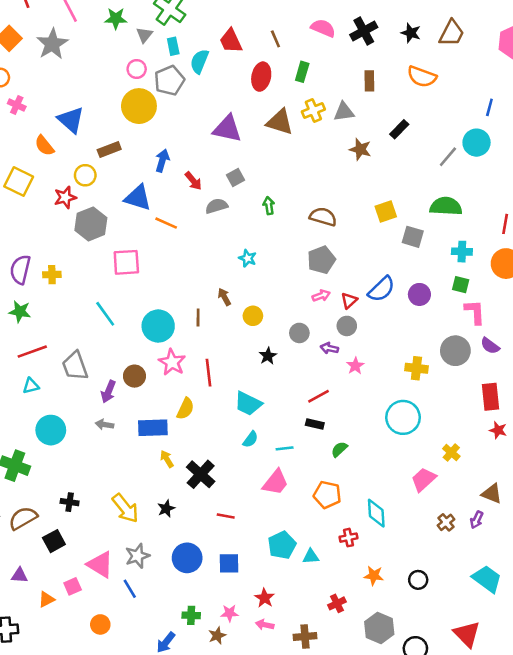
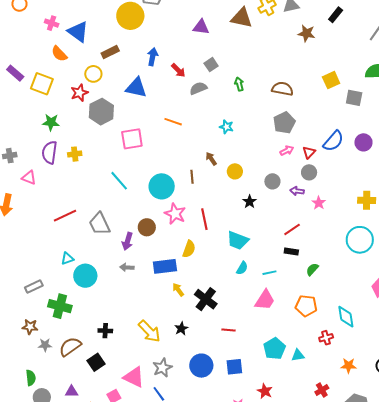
pink cross: (17, 105) -> (52, 23), moved
purple triangle: (227, 129) -> (201, 27), size x0.7
orange line: (166, 223) -> (173, 122), moved
green star: (20, 312) -> (51, 122), moved
cyan triangle: (31, 386) -> (67, 259), moved

